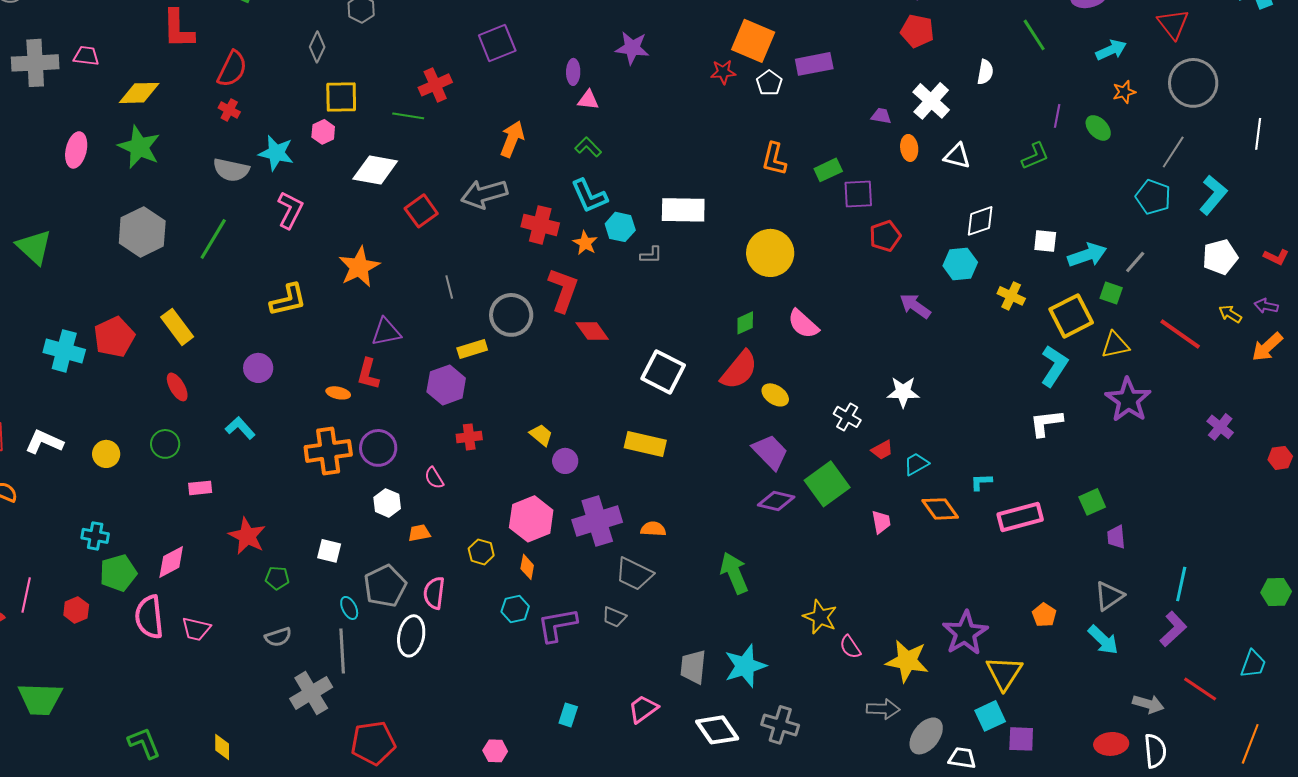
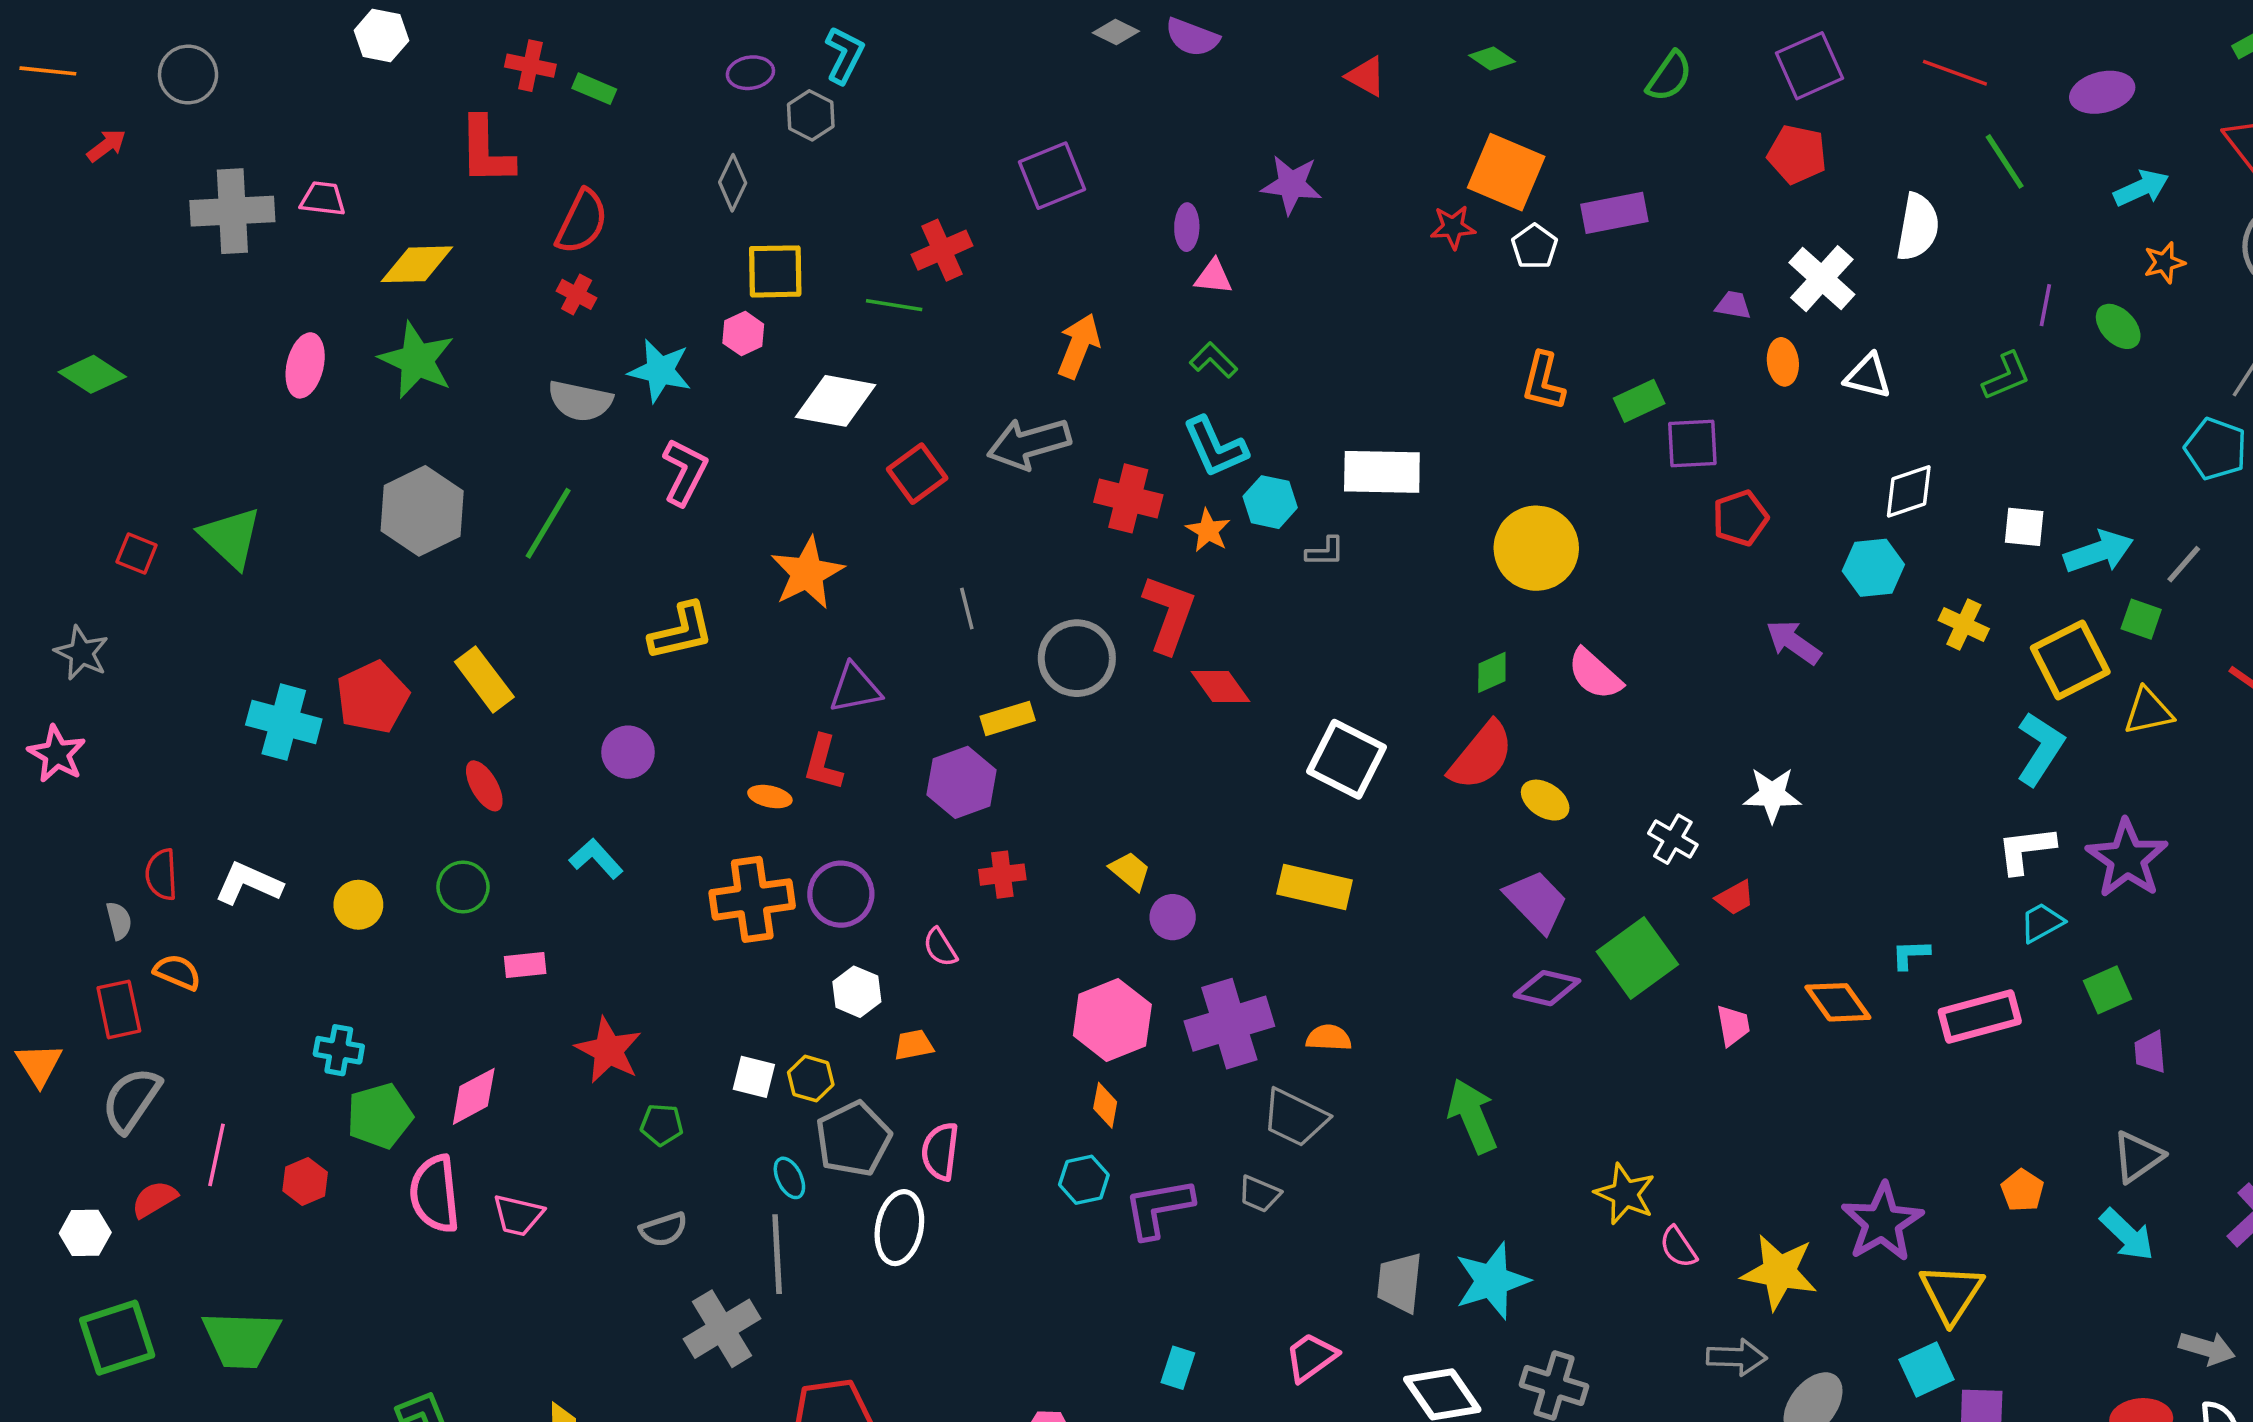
white semicircle: (985, 72) -> (1918, 227), size x1.5
purple star: (1128, 400) -> (2127, 859), moved
cyan trapezoid: (916, 464) -> (2042, 922), moved
yellow hexagon: (481, 552) -> (811, 1079), moved

